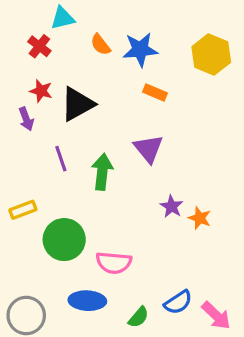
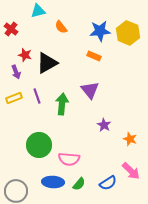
red cross: (39, 46) -> (11, 29), moved
blue star: (140, 50) -> (100, 31), moved
yellow rectangle: (23, 210) -> (14, 98), moved
orange star: (200, 218) -> (130, 139), moved
pink arrow: (216, 315) -> (131, 171), moved
green semicircle: (139, 317) -> (79, 184), moved

